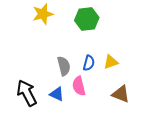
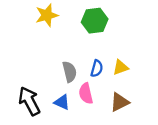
brown triangle: (121, 94) -> (120, 102), moved, turned -48

